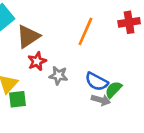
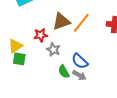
brown triangle: (28, 37) -> (61, 21), moved
green semicircle: (113, 90) -> (64, 72), moved, turned -88

